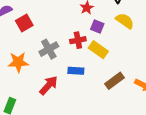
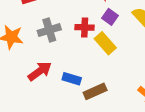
blue rectangle: (76, 71) -> (72, 79), moved
brown rectangle: (115, 81) -> (95, 91), moved

